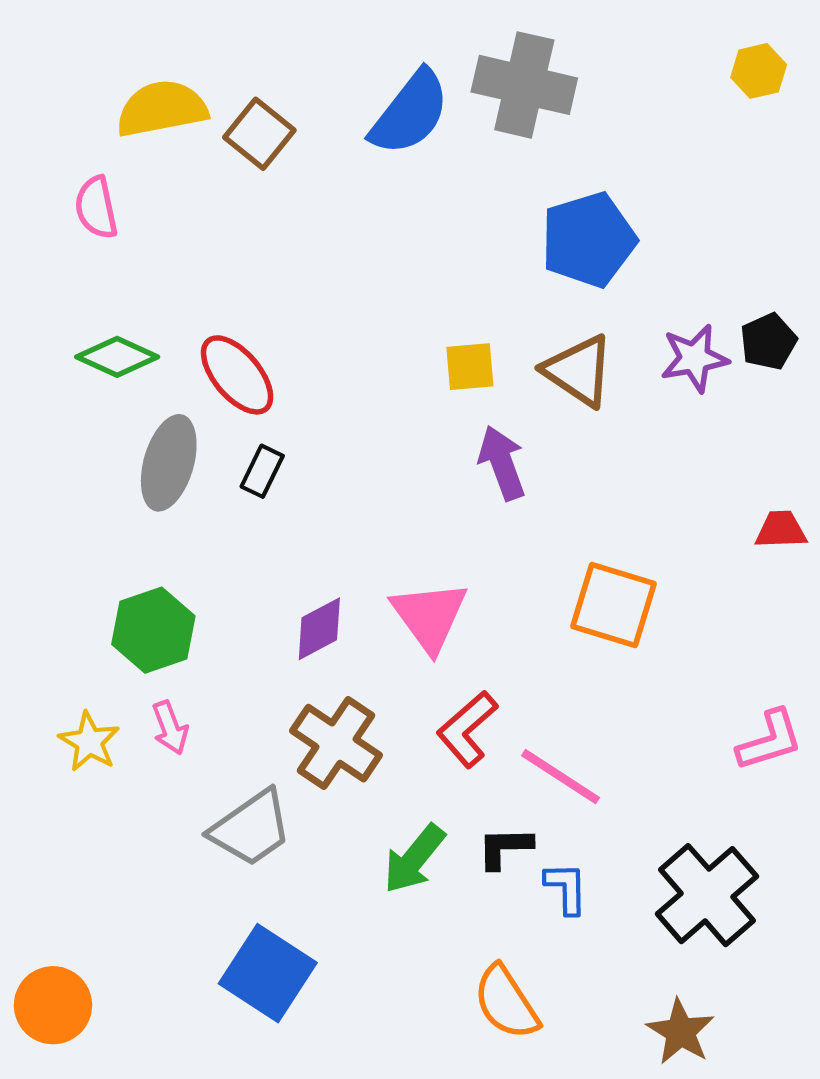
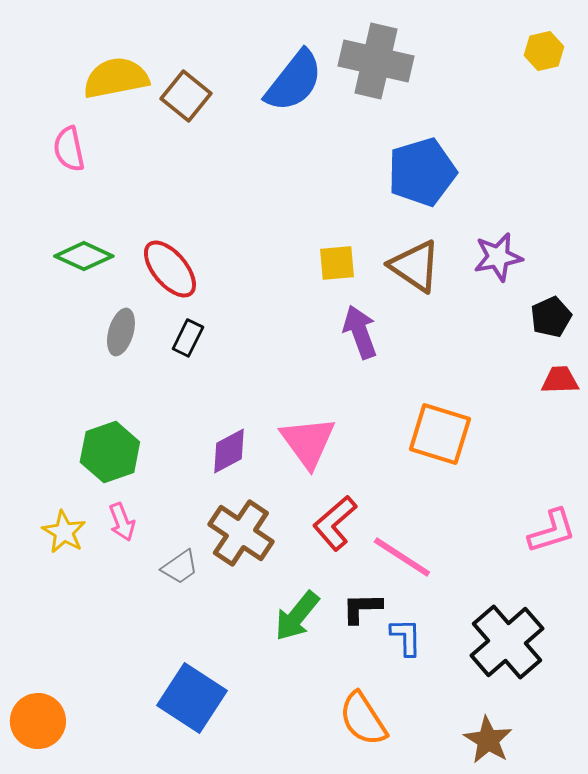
black pentagon: (768, 341) -> (551, 317), moved
gray ellipse: (169, 463) -> (121, 332), size x0.7
gray trapezoid: (251, 828) -> (180, 567), moved, size x0.6

